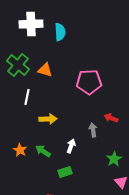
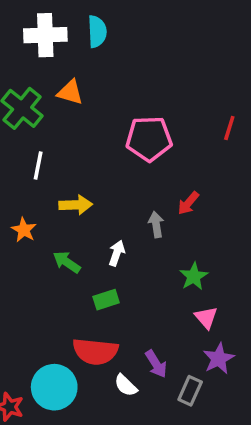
cyan semicircle: (60, 32) -> (97, 31), moved
orange triangle: (45, 70) -> (70, 92), moved
red arrow: (111, 118) -> (188, 203), turned -72
orange star: (20, 150) -> (24, 230), moved

